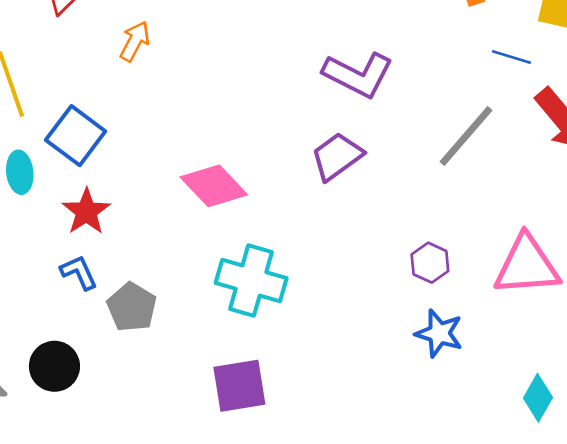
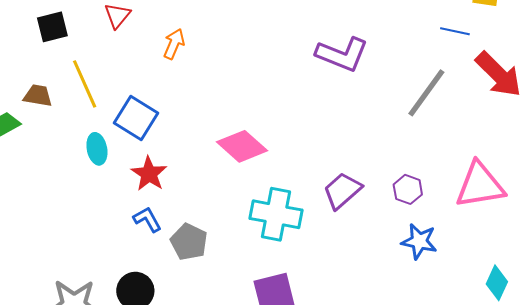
purple trapezoid: (337, 156) -> (342, 191), moved

